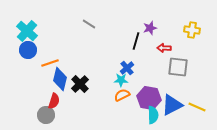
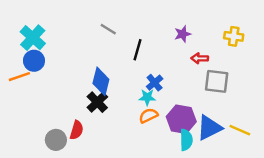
black line: (136, 41) -> (137, 50), moved
orange line: (50, 63) -> (19, 77), moved
blue diamond: (60, 79) -> (101, 81), moved
red semicircle: (54, 101) -> (77, 130), moved

